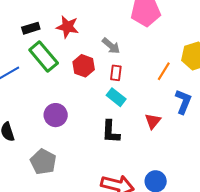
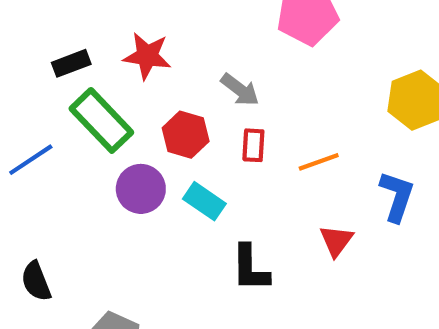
orange line: (164, 71) -> (319, 162), moved, turned 42
cyan rectangle: (116, 97) -> (204, 201), moved
purple circle: (56, 115) -> (141, 189), moved

